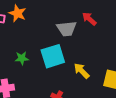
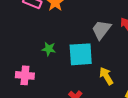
gray trapezoid: (67, 29) -> (101, 30), turned 120

